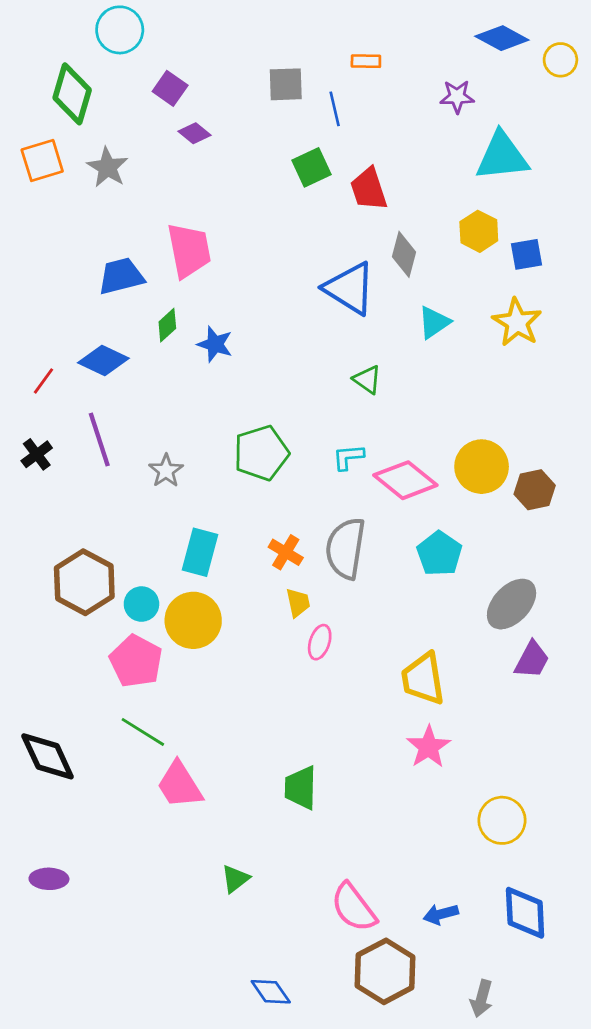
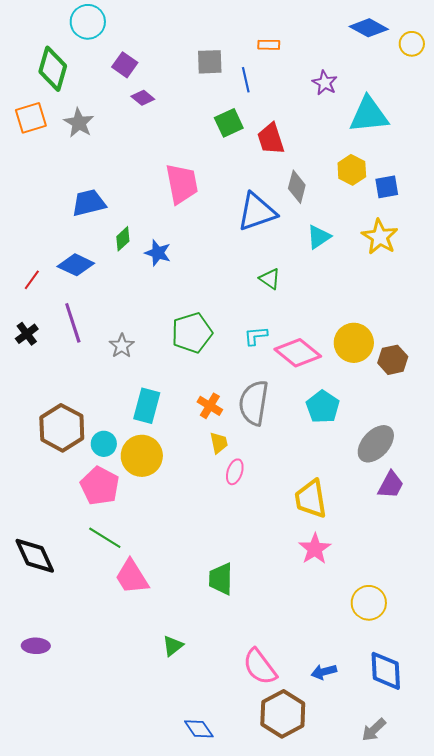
purple star: (457, 97) -> (325, 83), moved, turned 30
pink trapezoid: (189, 250) -> (182, 184), moved
blue triangle: (350, 288) -> (257, 212), turned -51
gray arrow: (482, 999) -> (374, 730), moved, turned 32

